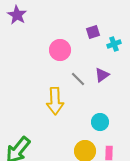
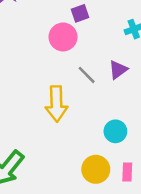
purple square: (93, 32) -> (80, 13), moved

